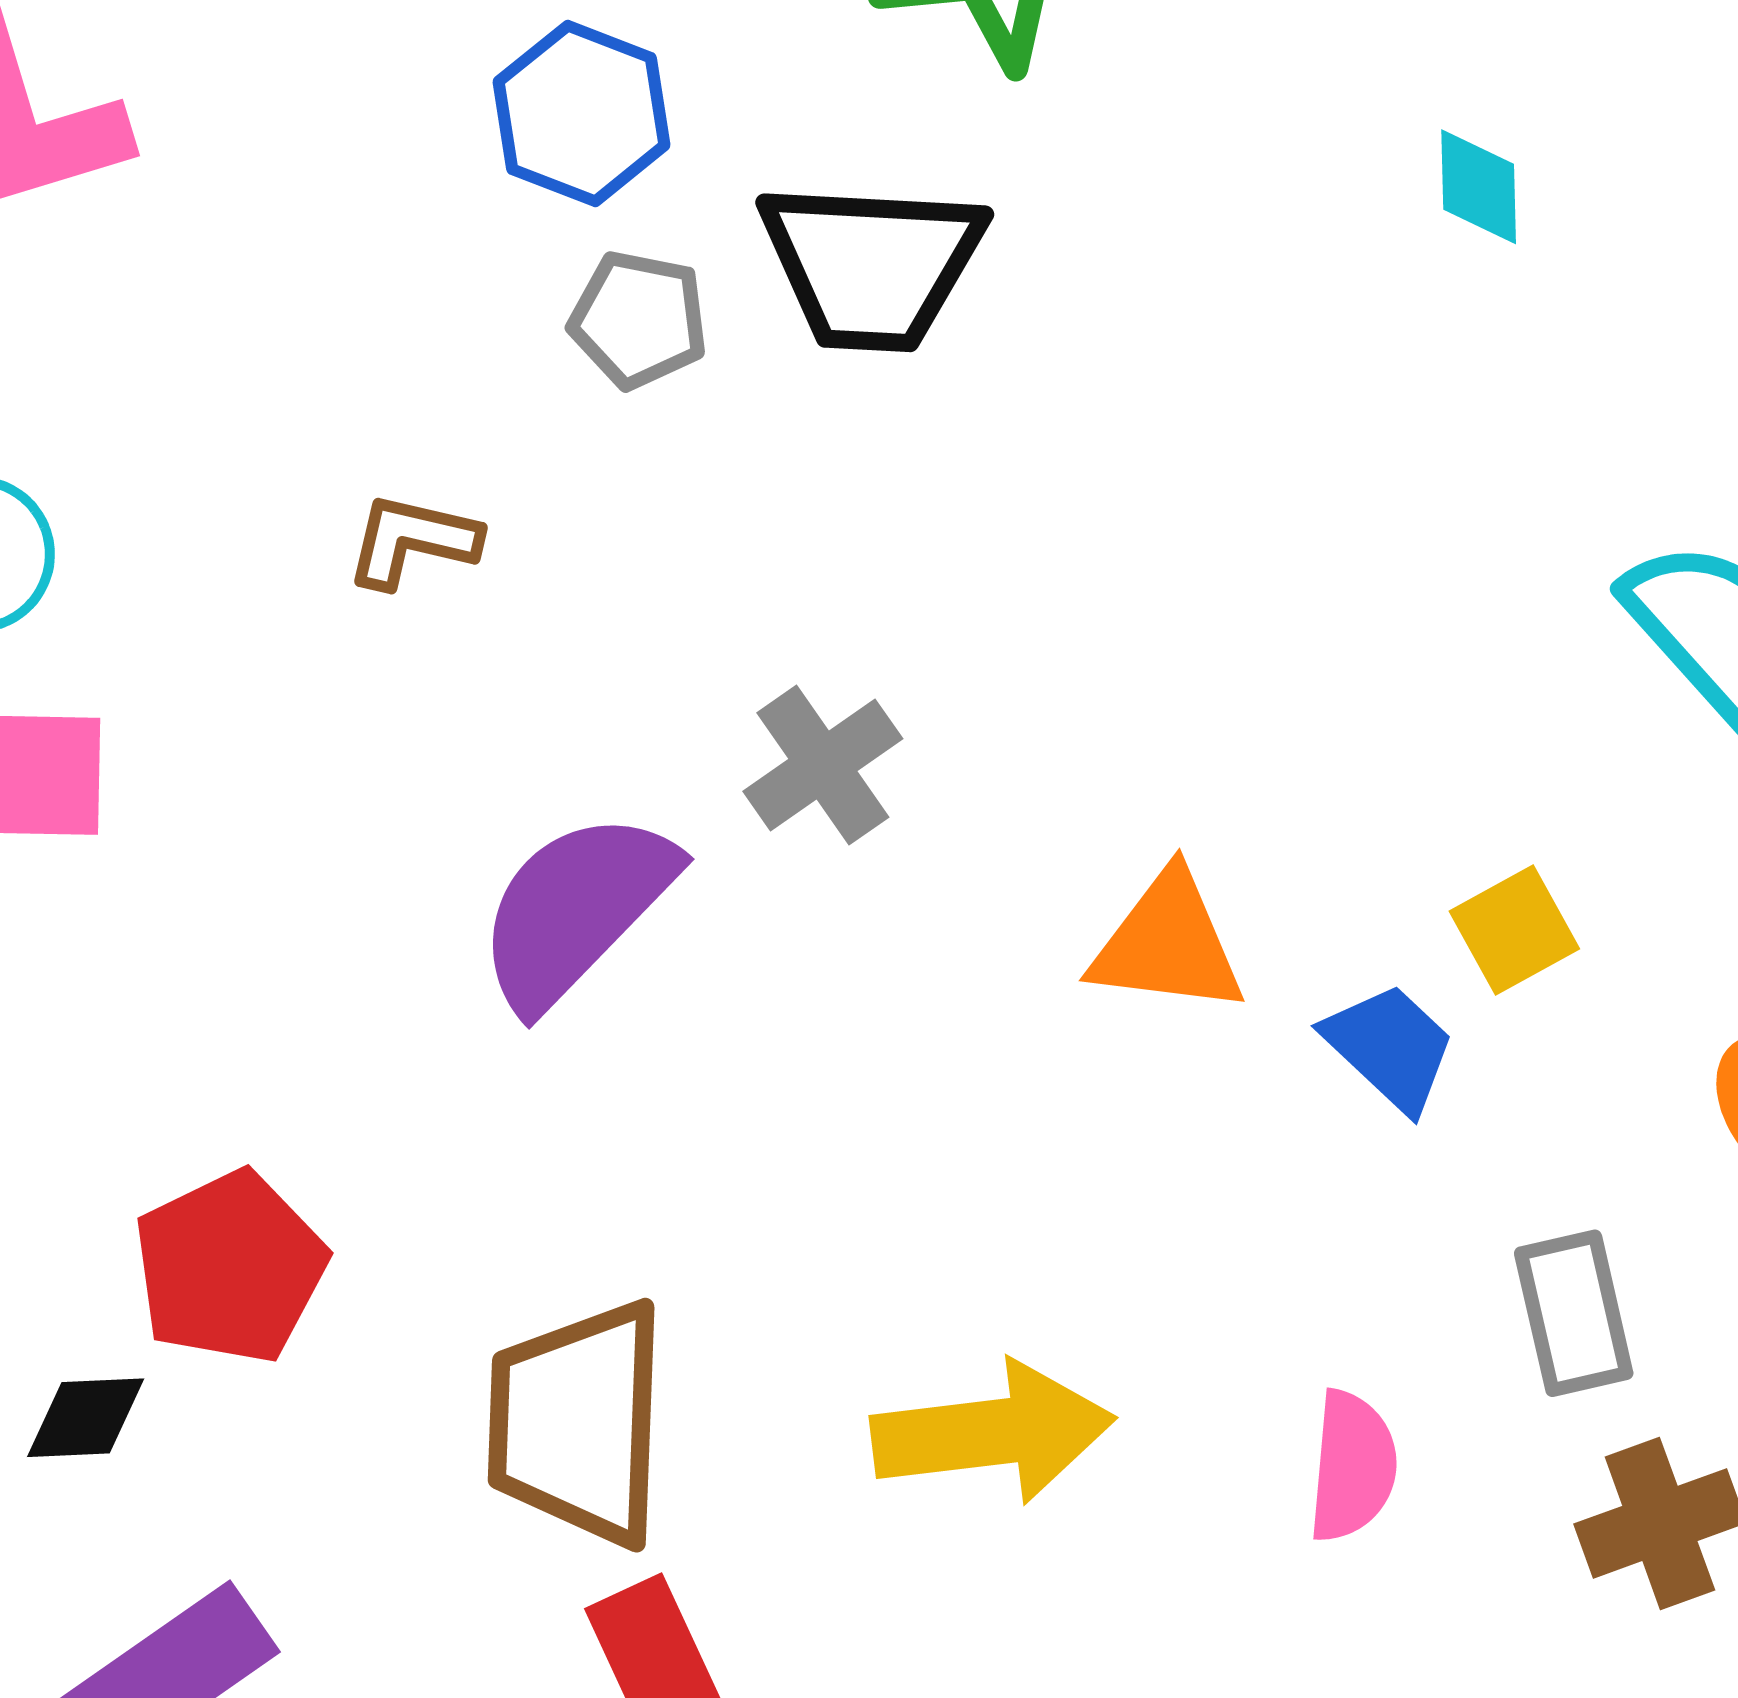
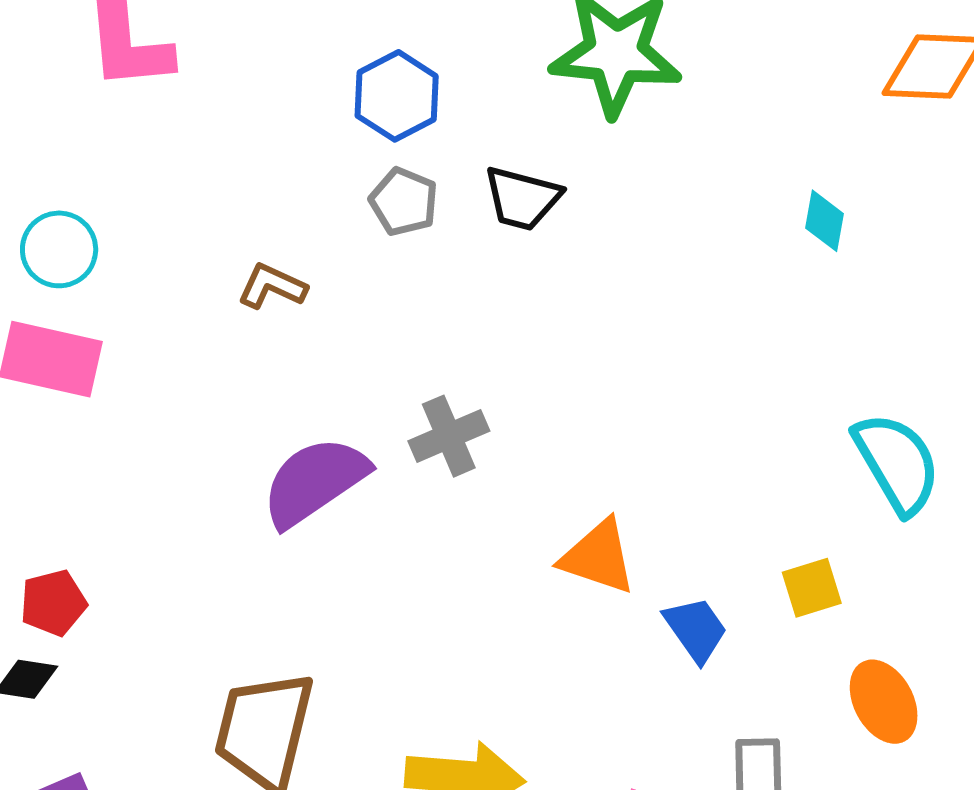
black trapezoid: (872, 265) -> (522, 198), size x0.7
yellow square: (1514, 930) -> (812, 588), moved
red pentagon: (230, 1267) -> (53, 603), moved, size x0.7

